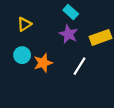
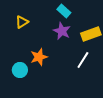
cyan circle: (22, 55) -> (20, 70), moved
white line: (80, 66) -> (83, 60), moved

